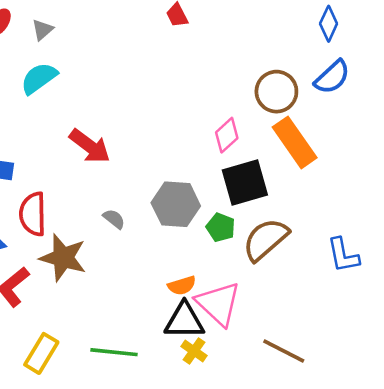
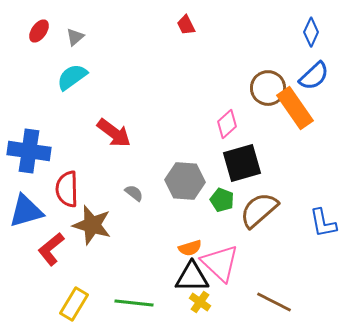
orange rectangle: (295, 142) -> (295, 108), moved

